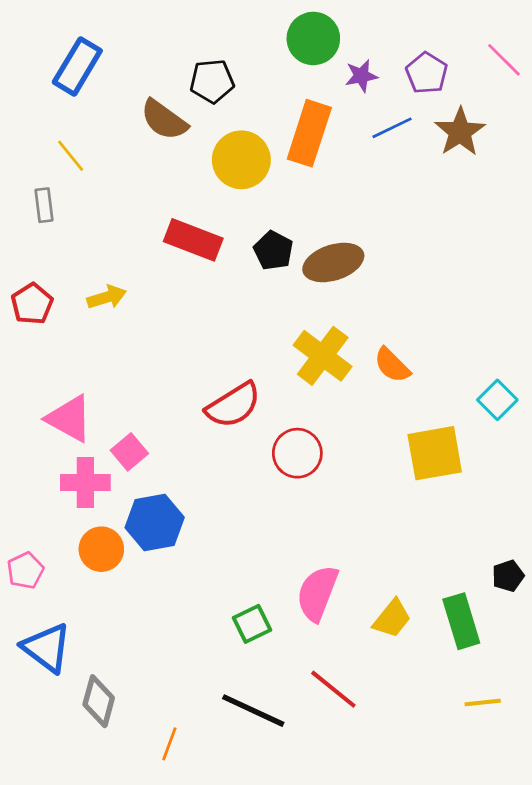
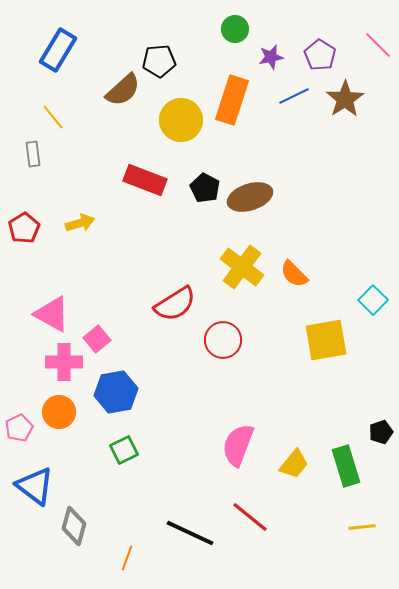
green circle: (313, 38) -> (235, 29), size x0.7
brown semicircle: (164, 120) -> (123, 90), turned -78
orange circle: (101, 549) -> (59, 412), moved
green square: (252, 624) -> (124, 450), moved

